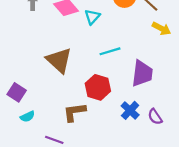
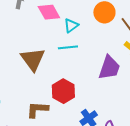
cyan line: (110, 51) -> (68, 47), moved
purple trapezoid: (142, 73) -> (109, 68), moved

